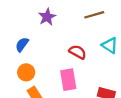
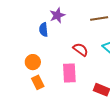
blue semicircle: (22, 45) -> (44, 30), moved, turned -48

